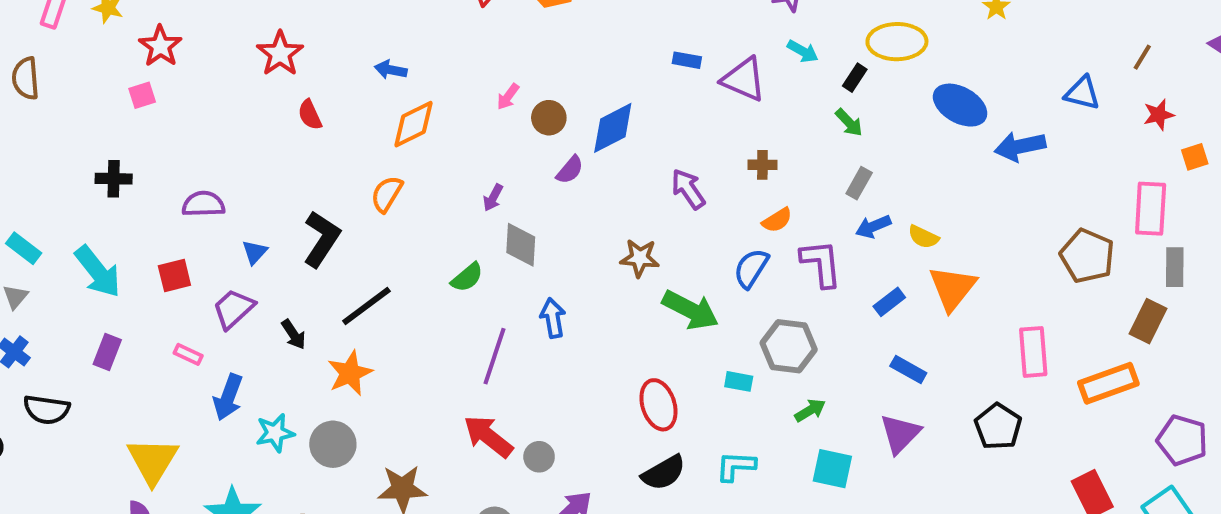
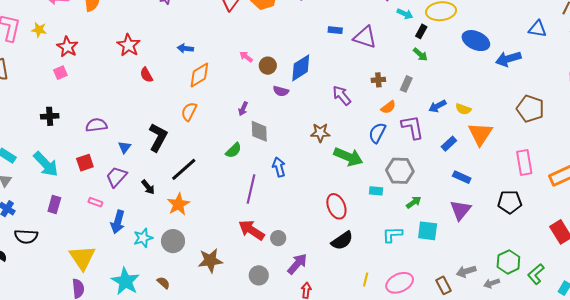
cyan arrow: (803, 51) -> (405, 14), moved
pink arrow: (508, 97) -> (246, 57), turned 96
purple semicircle: (570, 170) -> (281, 91), turned 70
gray rectangle: (859, 183) -> (406, 84), moved
brown pentagon: (1087, 256) -> (530, 109), moved
black pentagon: (998, 427) -> (510, 202), turned -30
cyan L-shape: (736, 466) -> (392, 234), moved

